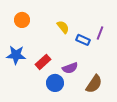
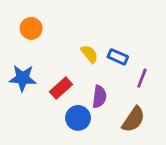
yellow semicircle: (63, 27) -> (89, 54), moved
purple line: (100, 33) -> (142, 78), moved
purple semicircle: (70, 68) -> (99, 97), turned -63

